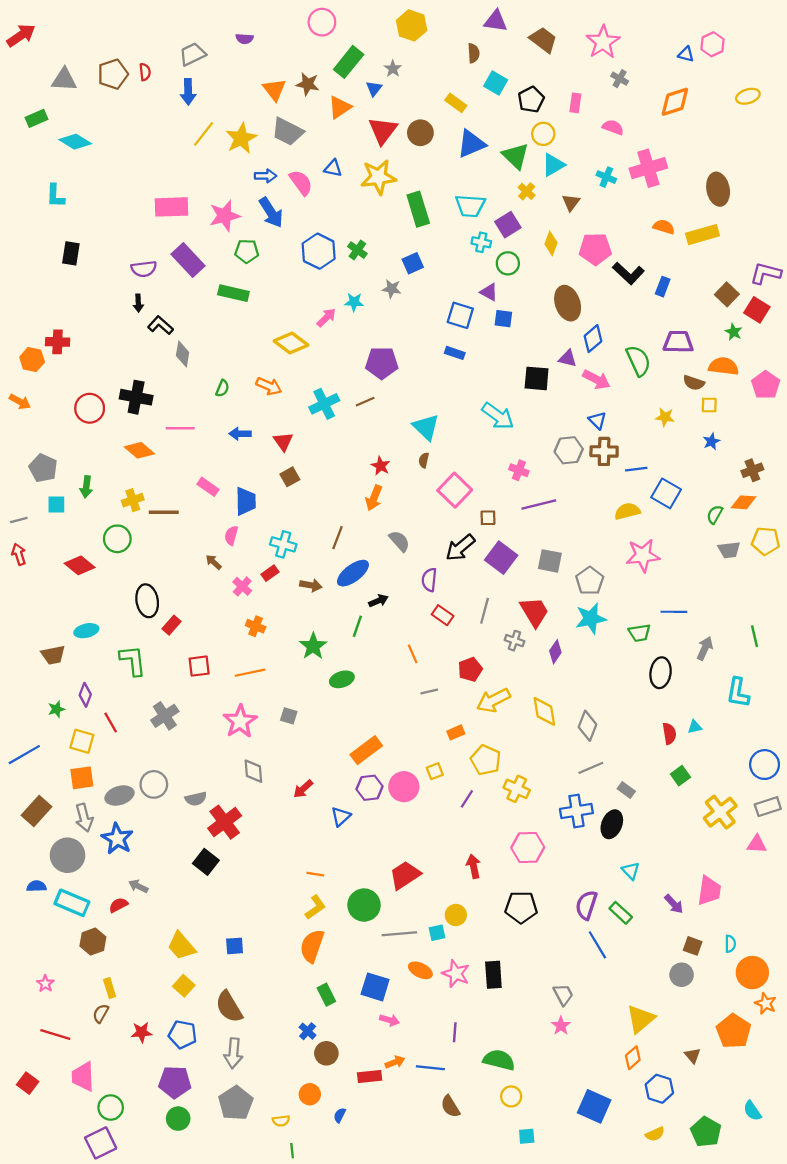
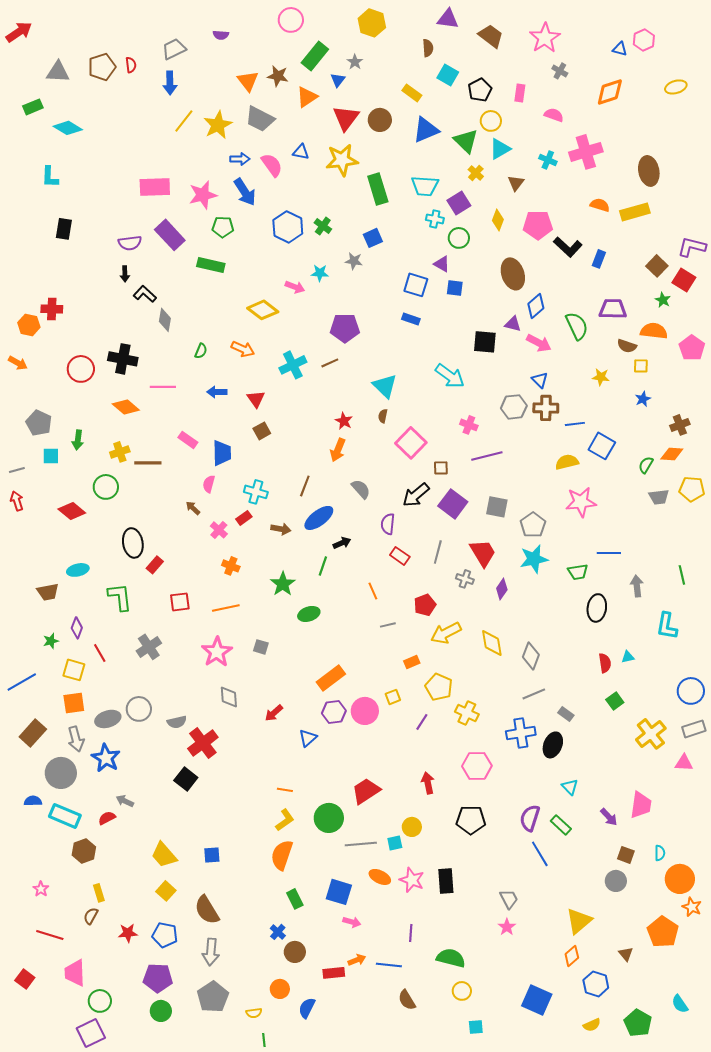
pink arrow: (326, 318) -> (295, 287), turned 66
gray arrow: (705, 648) -> (637, 586), turned -30
blue semicircle: (340, 1115) -> (307, 1008), size x1.5

